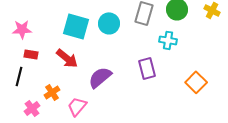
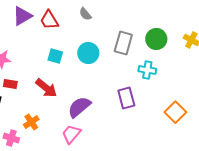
cyan square: (76, 26) -> (55, 56), size x0.6
pink trapezoid: (77, 106) -> (71, 134), moved
pink cross: (32, 108) -> (11, 138), turned -35

